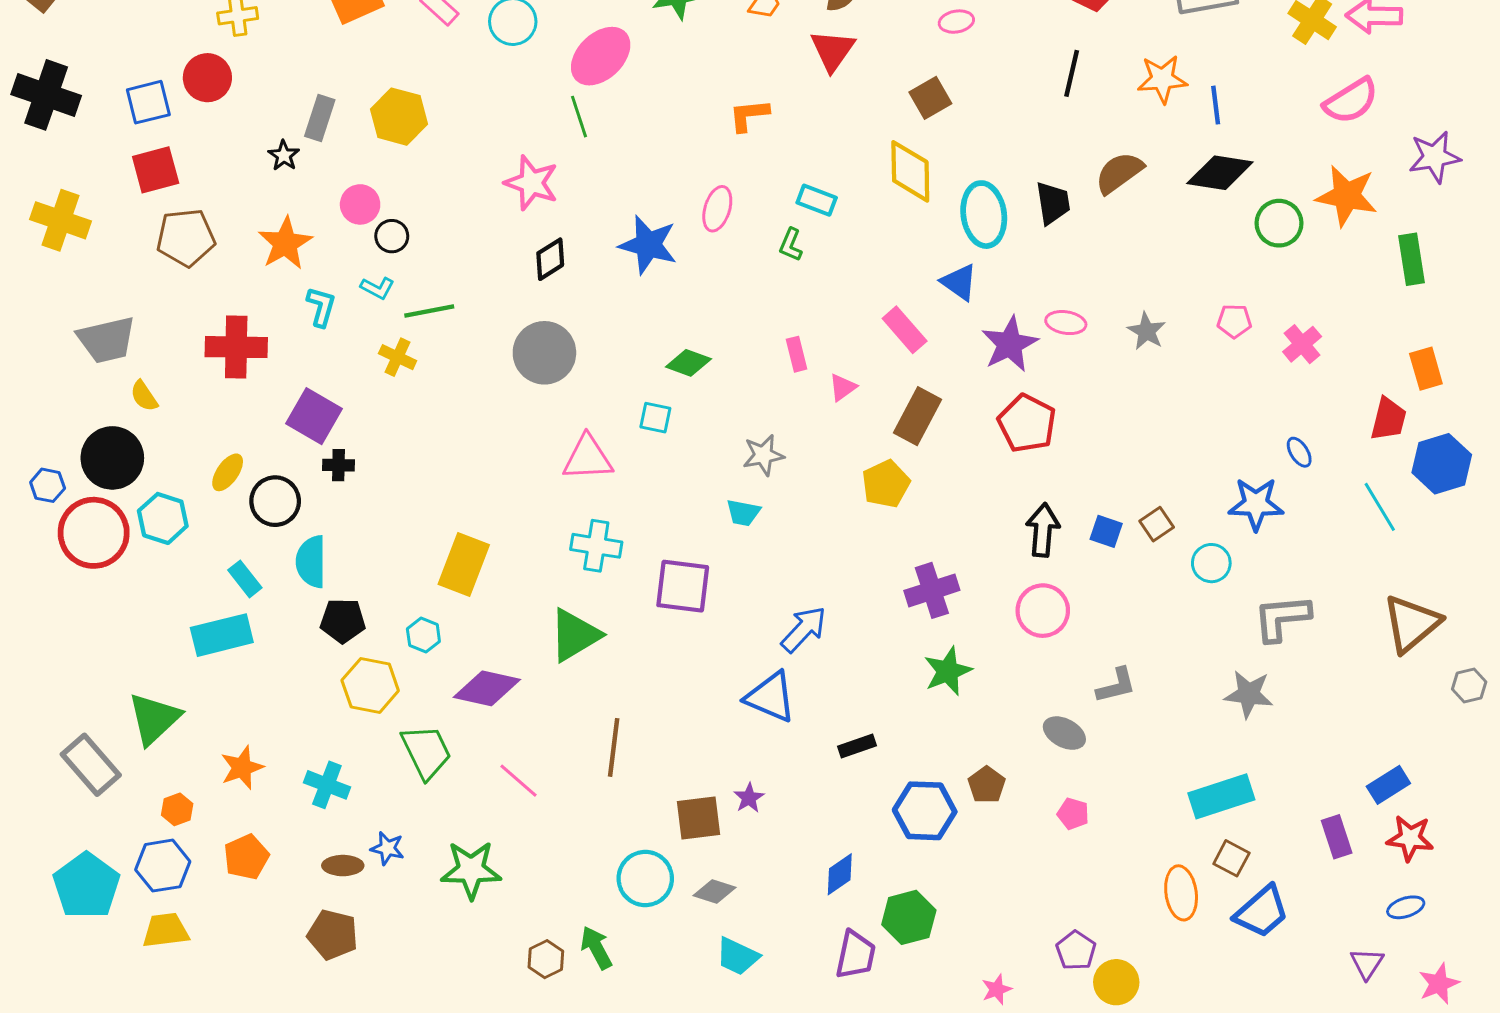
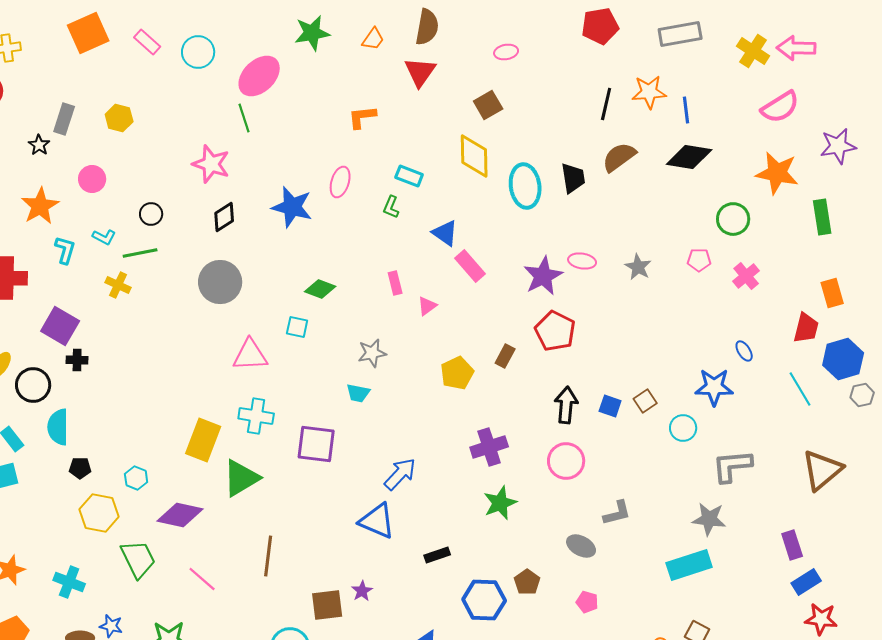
black line: (1072, 73) -> (606, 104), moved
yellow hexagon: (399, 117) -> (119, 118), size x0.7
green circle: (1279, 223) -> (733, 219), moved
black circle: (392, 236) -> (151, 214), moved
blue triangle: (959, 282) -> (445, 233), moved
brown rectangle: (917, 416) -> (505, 356), moved, size x0.6
yellow rectangle: (464, 565) -> (203, 440), moved
black pentagon: (343, 621) -> (80, 468), size x0.7
gray hexagon: (1469, 686) -> (862, 395), moved
cyan rectangle: (1221, 796) -> (689, 565), moved
purple rectangle: (1337, 837) -> (792, 545), moved

